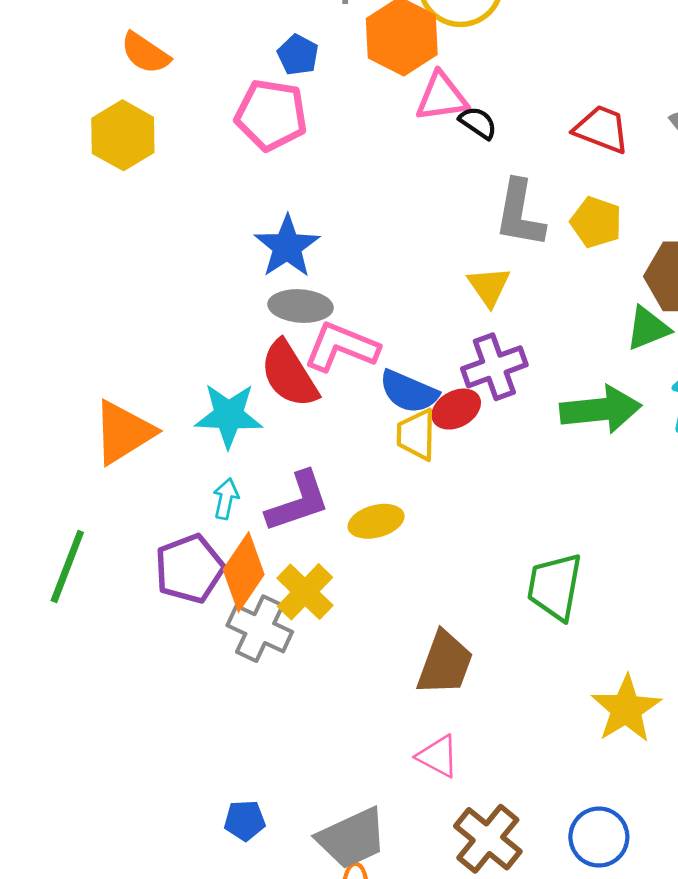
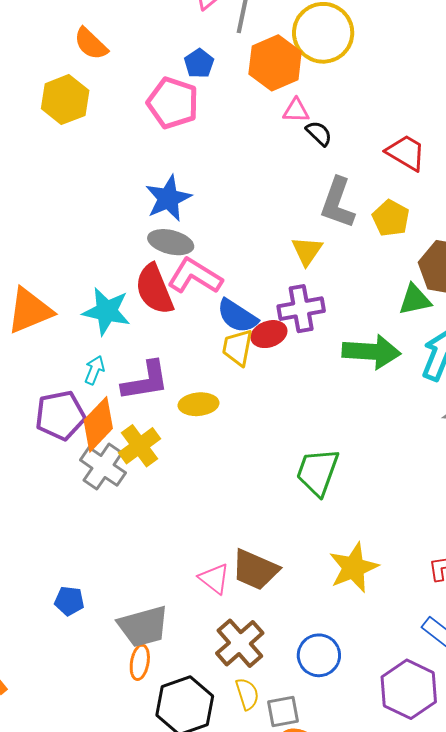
pink triangle: (442, 97) -> (296, 111), size x0.7
brown trapezoid: (445, 663) -> (255, 570), moved, turned 84

